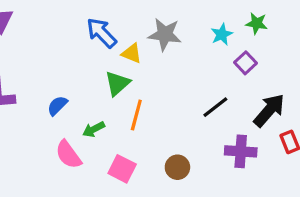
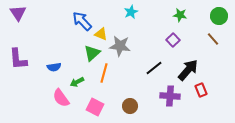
gray star: (165, 34) -> (120, 46), moved
cyan star: (222, 34) -> (131, 12), moved
blue semicircle: (57, 106) -> (54, 67), turned -144

